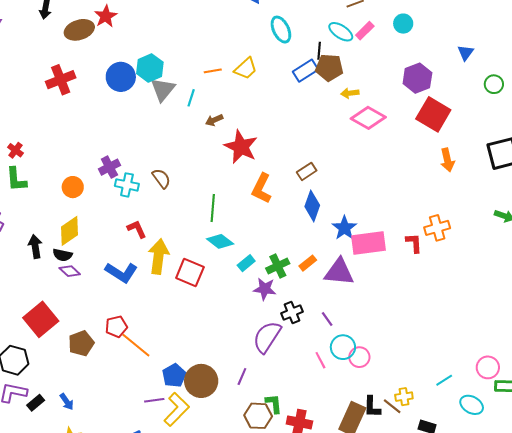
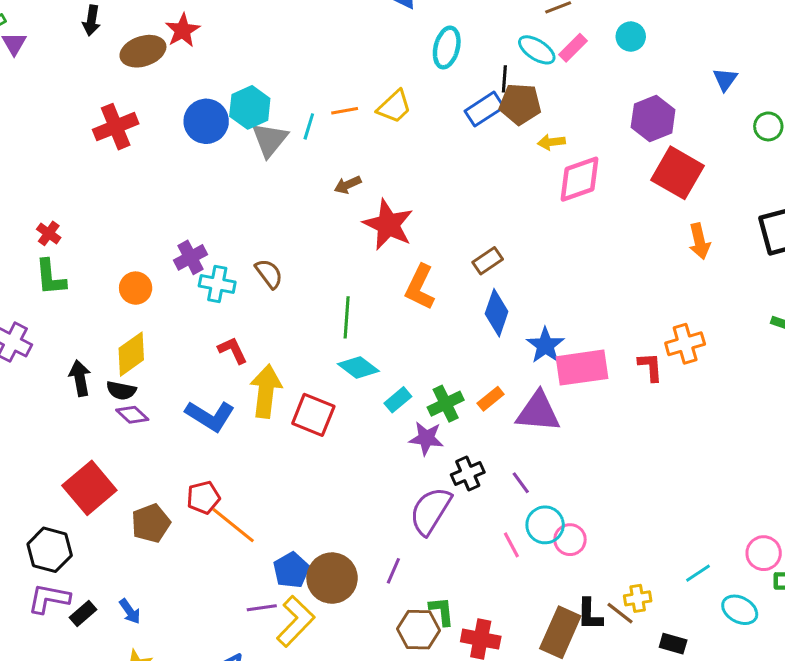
cyan ellipse: (281, 30) -> (447, 47), turned 40
cyan line: (191, 98) -> (309, 126), moved
pink diamond: (368, 118) -> (580, 179), turned -48

